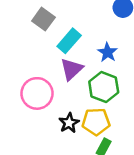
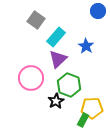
green hexagon: (104, 87) -> (69, 85), moved
yellow pentagon: (96, 122) -> (92, 108), moved

